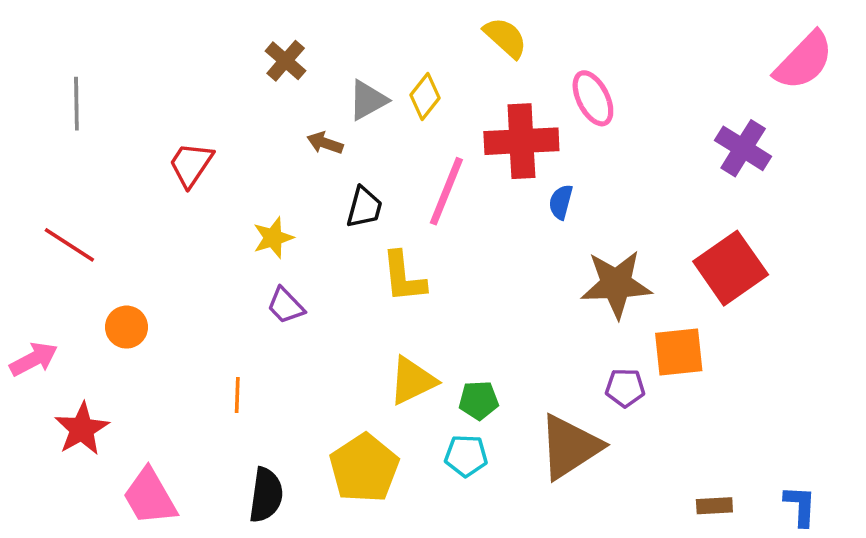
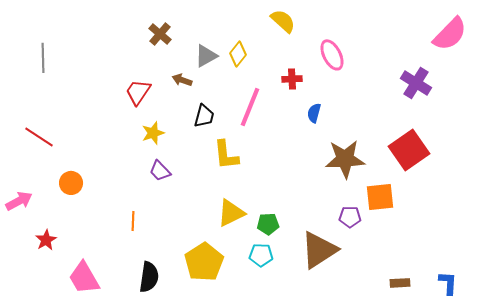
red cross: (521, 141) -> (292, 79), size x0.5
red trapezoid: (191, 164) -> (138, 92), moved
red star: (82, 429) -> (46, 240), size x0.7

